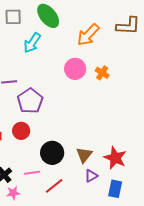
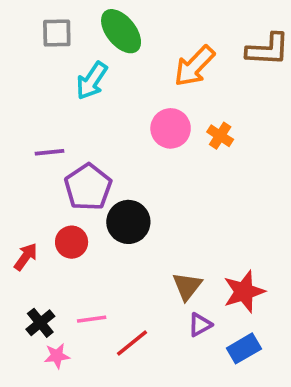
black circle: (52, 153) -> (128, 222), moved
red star: (115, 158) -> (244, 292), turned 30
blue rectangle: (115, 189) -> (244, 348), turned 48

